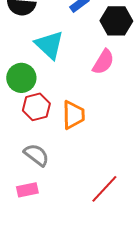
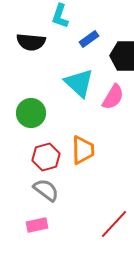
cyan triangle: (49, 45) -> (79, 83), moved
red hexagon: (36, 107) -> (46, 157), moved

